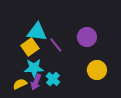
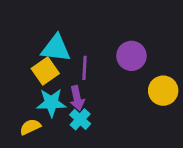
purple line: (56, 45) -> (85, 68), turned 42
yellow circle: (97, 70) -> (163, 91), moved
purple arrow: (36, 82) -> (77, 98), moved, turned -35

